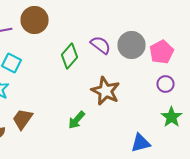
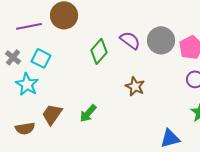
brown star: (106, 91) -> (135, 86), size x0.7
green arrow: (76, 120) -> (88, 113), moved

